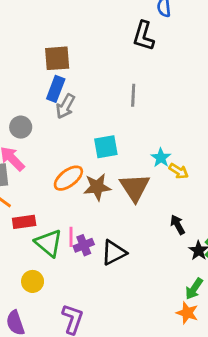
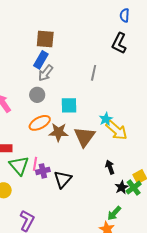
black L-shape: (144, 36) -> (119, 43), moved
gray circle: (21, 127) -> (37, 95), moved
yellow arrow: (179, 171) -> (117, 130), size x1.6
black triangle: (114, 253) -> (63, 179), turned -30

